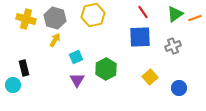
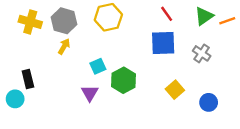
gray cross: (173, 46) -> (202, 53), turned -35
cyan square: (76, 57) -> (98, 66), moved

